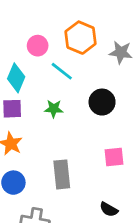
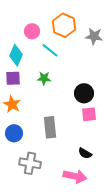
black circle: (102, 102) -> (84, 93), moved

